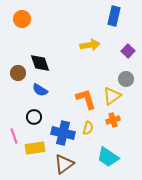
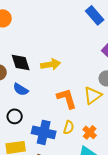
blue rectangle: (114, 16) -> (95, 15), turned -54
yellow arrow: (90, 45) -> (51, 64), moved
orange cross: (113, 120) -> (90, 132), moved, turned -32

